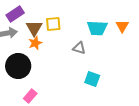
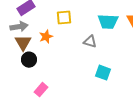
brown triangle: (34, 28) -> (23, 43), moved
black circle: (18, 66) -> (29, 60), size x0.6

